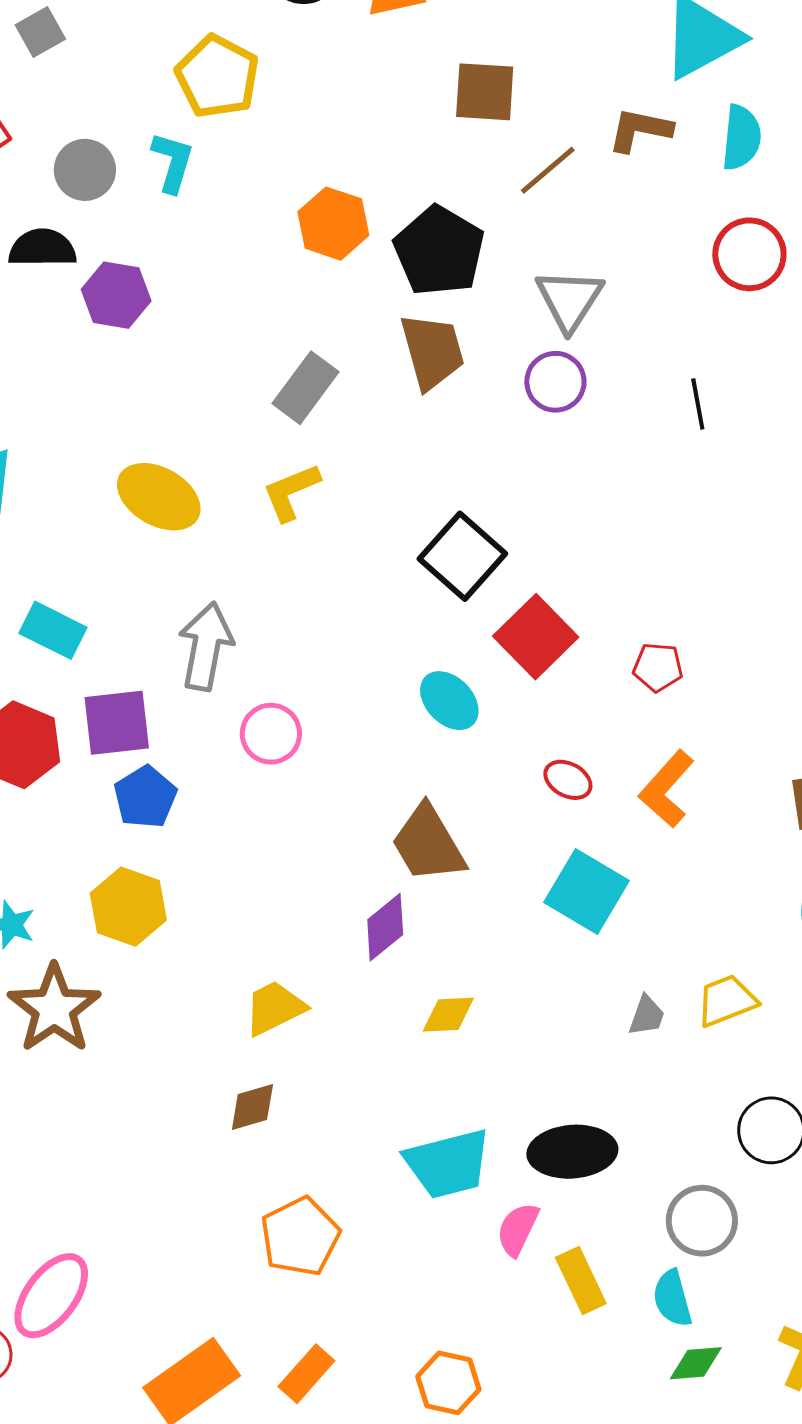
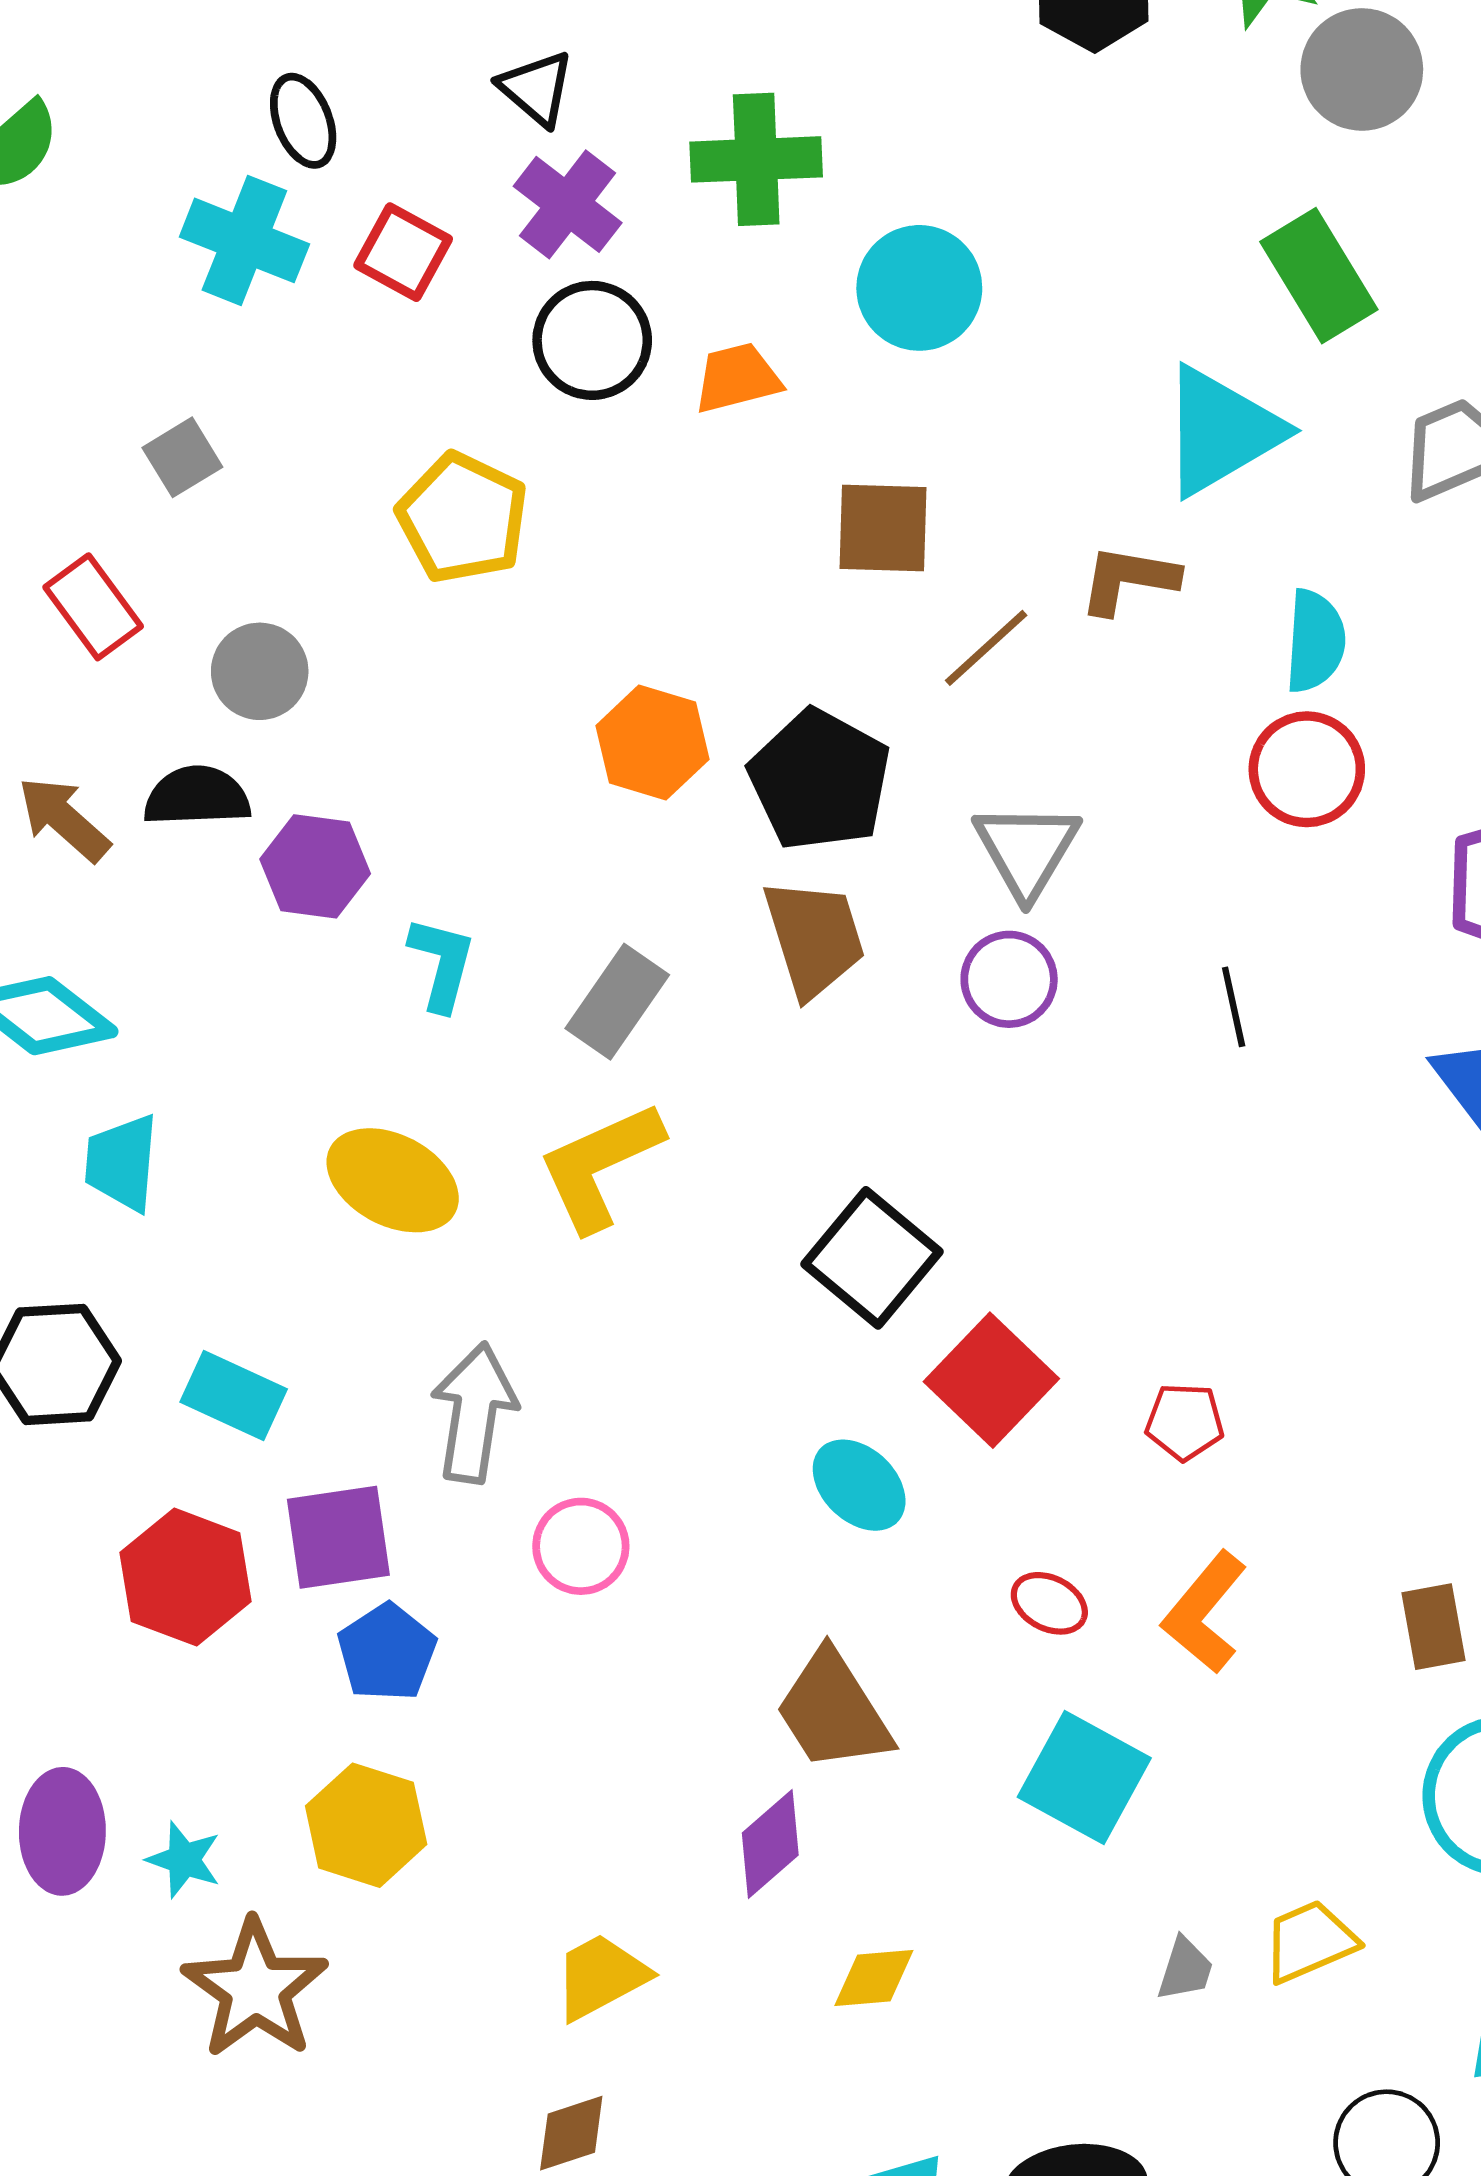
cyan semicircle: (741, 138) -> (1315, 641), moved
cyan L-shape: (173, 162) -> (442, 964), moved
yellow L-shape: (291, 492) -> (600, 1166), size x1.4

